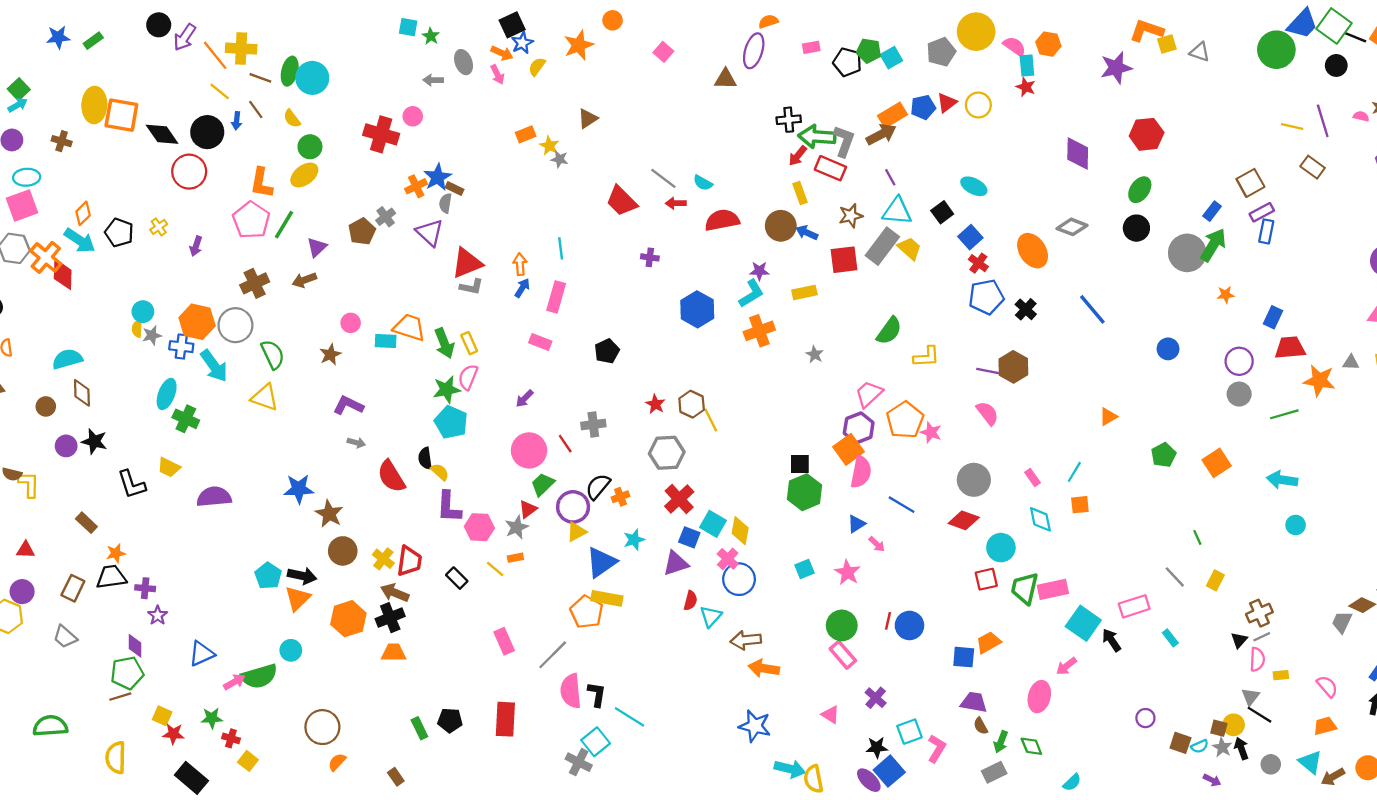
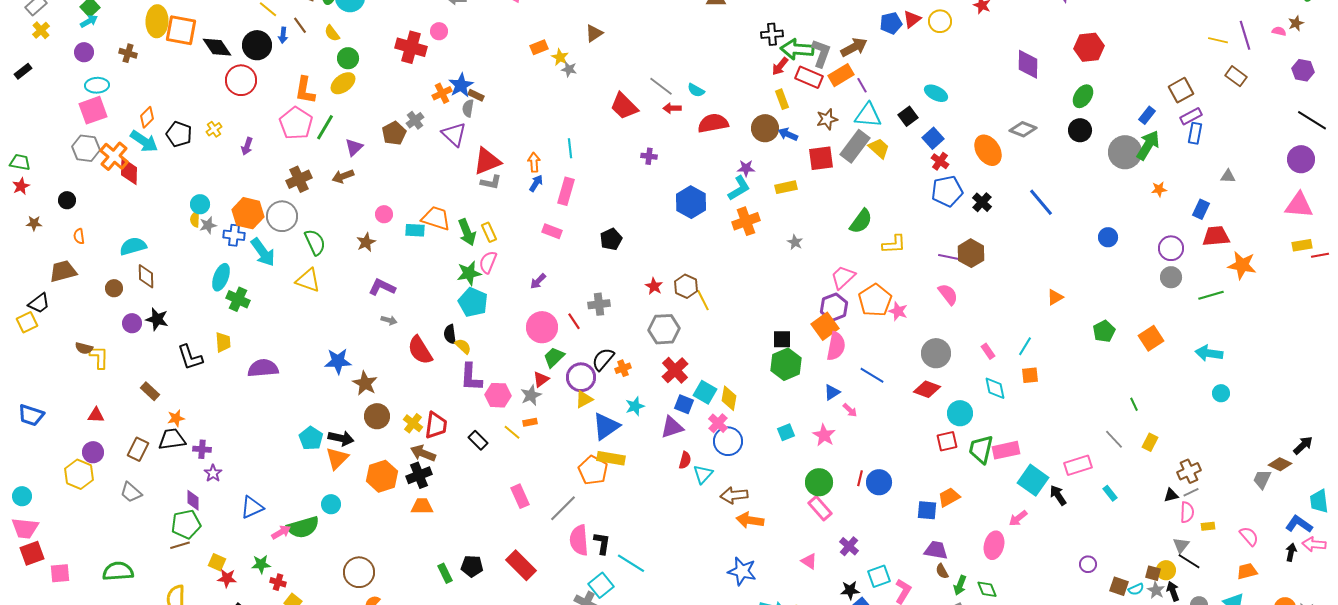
orange rectangle: (893, 115) -> (841, 75), moved
gray triangle: (1351, 362) -> (1228, 176), moved
yellow trapezoid: (169, 467) -> (223, 342), turned -120
black triangle: (1239, 640) -> (1171, 495), turned 35
red rectangle: (505, 719) -> (521, 565), turned -48

